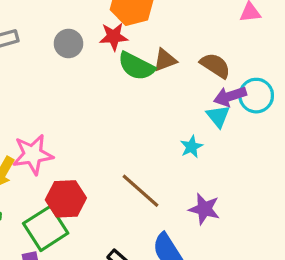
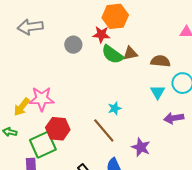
gray circle: (68, 43) -> (73, 45), moved
brown semicircle: (215, 66) -> (160, 61), turned -36
purple arrow: (230, 96) -> (174, 118), moved
cyan star: (191, 147) -> (115, 108), moved

